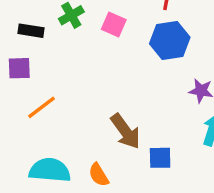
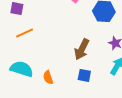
brown arrow: (126, 131) -> (82, 49), moved, turned 50

